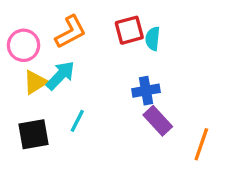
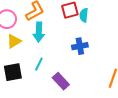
cyan arrow: (60, 76) -> (39, 32), moved, turned 138
purple rectangle: (158, 121) -> (61, 81), moved

